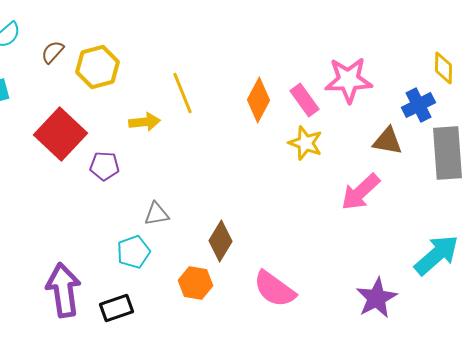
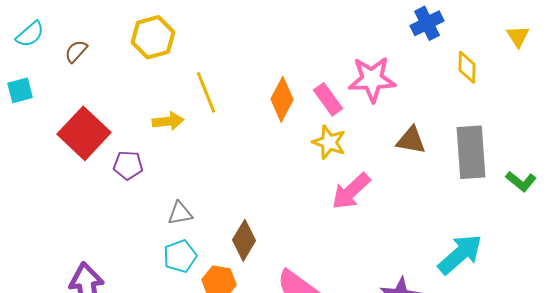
yellow hexagon: (97, 67) -> (153, 37), moved
blue cross: (418, 105) -> (427, 23), moved
pink arrow: (360, 192) -> (351, 191), moved
cyan pentagon: (133, 252) -> (180, 256), moved

